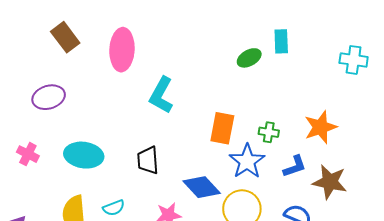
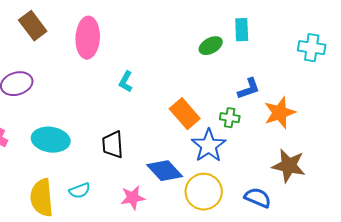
cyan L-shape: (161, 95) -> (126, 82), size x0.6
orange rectangle: (222, 128) -> (185, 114), turned -52
blue L-shape: (295, 166) -> (249, 89), moved

